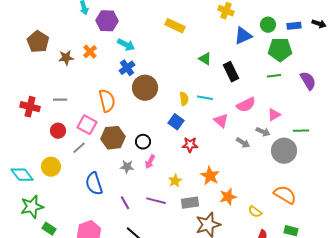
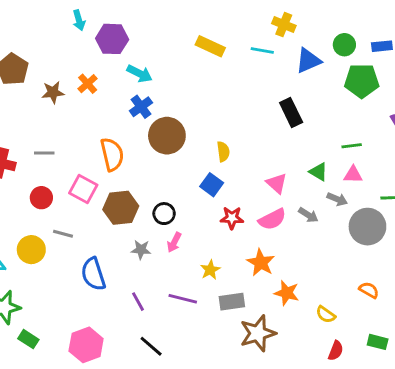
green triangle: (205, 59) -> (318, 172), moved
green line: (274, 76) -> (352, 146), moved
cyan line: (205, 98) -> (262, 50), moved
pink semicircle: (246, 105) -> (272, 219), moved
pink triangle: (274, 115) -> (353, 175), turned 32
gray line: (79, 148) -> (63, 234), moved, turned 56
orange semicircle: (285, 195) -> (369, 290), size x0.6
orange star: (228, 197) -> (287, 293), turned 30

